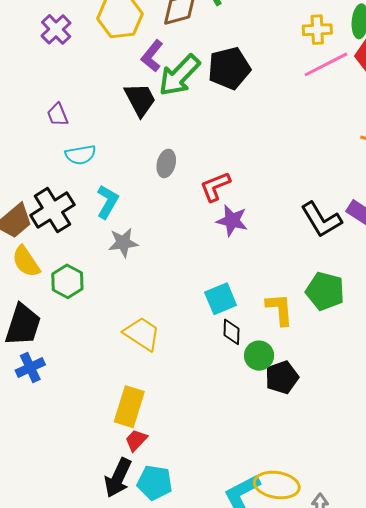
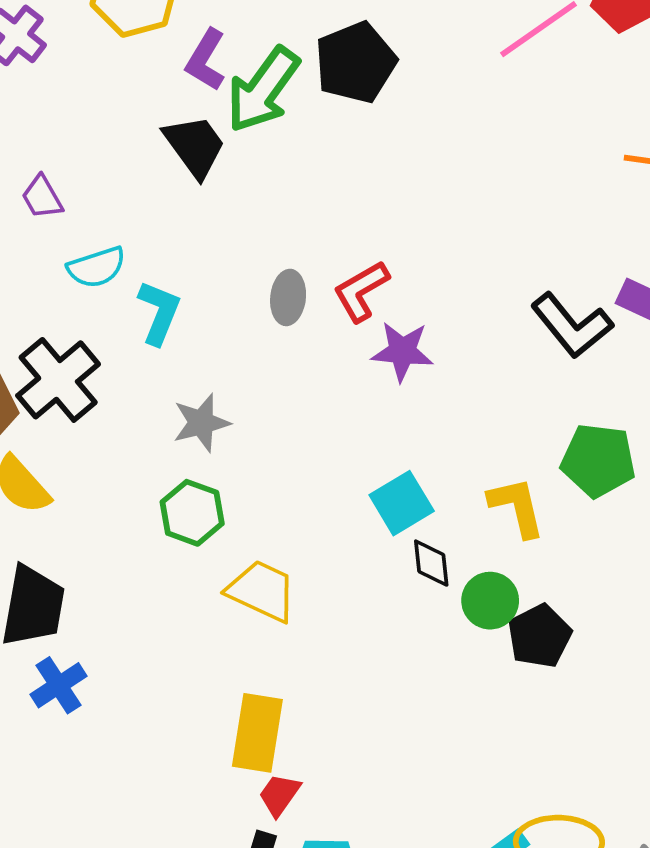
gray ellipse: (166, 163) -> (288, 297), moved
cyan L-shape: (107, 202) -> (159, 313), moved
green hexagon: (67, 281) -> (192, 513), moved

